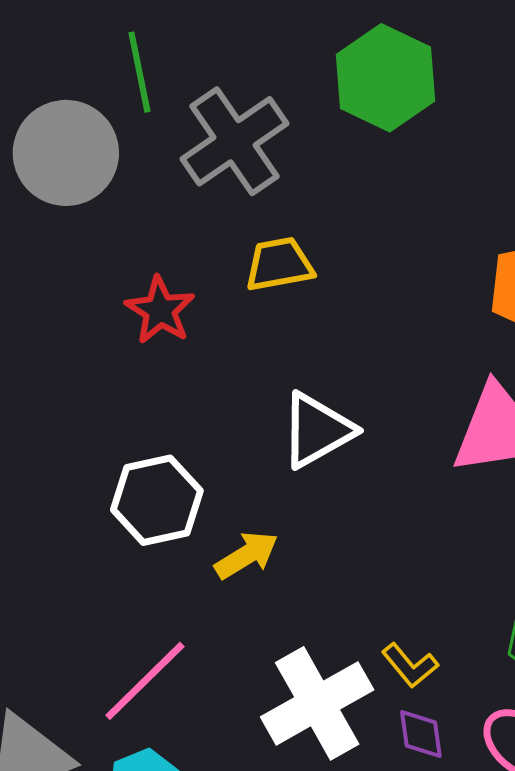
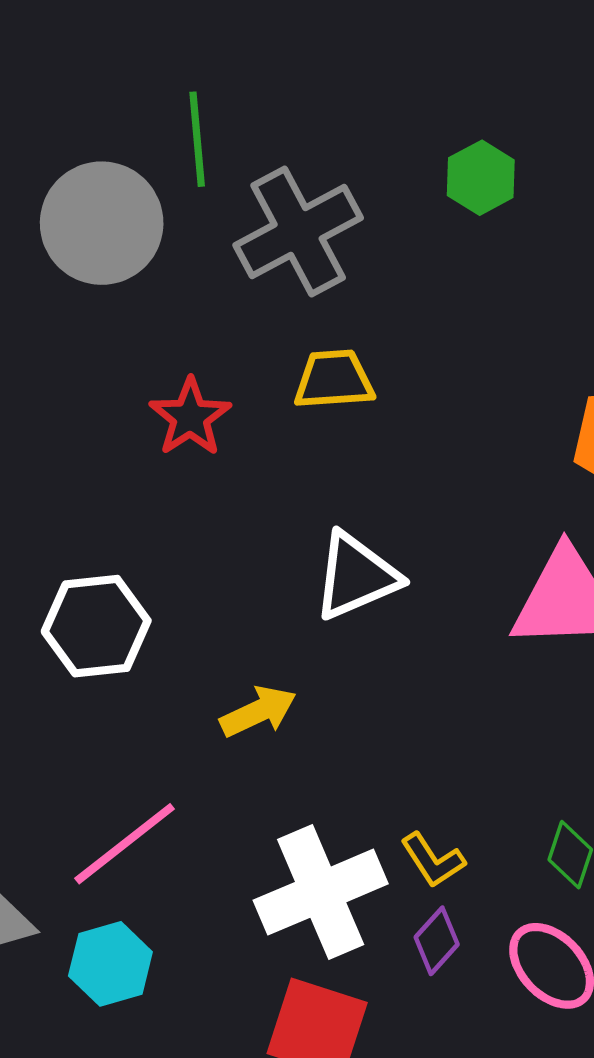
green hexagon: (385, 78) -> (481, 178), size x0.6
white hexagon: (157, 500) -> (96, 626), moved
purple diamond: (421, 734) -> (437, 941), turned 44

